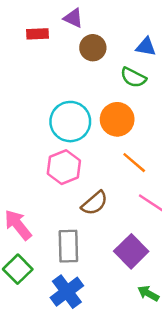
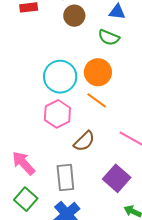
orange line: (134, 163) -> (97, 100), moved

